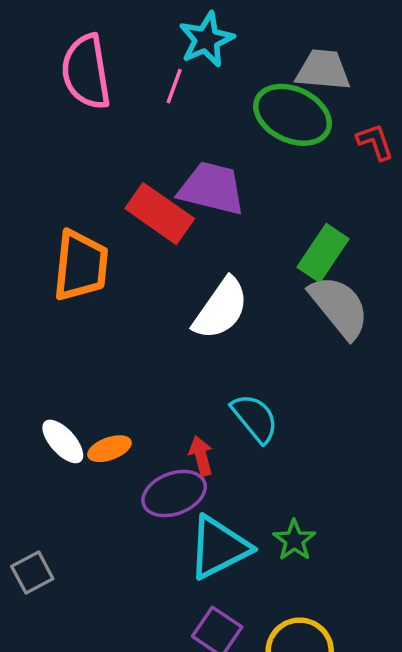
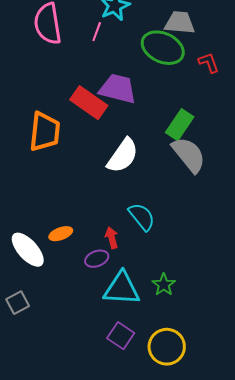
white ellipse: (63, 441) -> (28, 250), moved, size x1.4
purple ellipse: (174, 494) -> (97, 259), size x0.7
cyan triangle: (219, 547) -> (122, 289), turned 30

